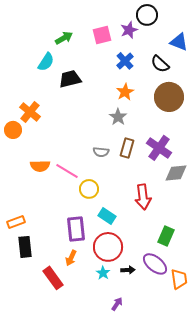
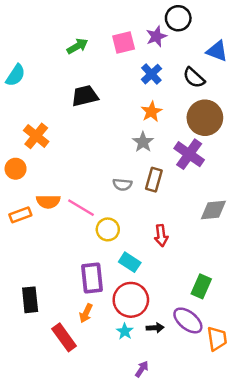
cyan semicircle: (46, 62) -> (16, 75), moved
orange circle: (13, 130) -> (16, 169), moved
purple cross: (159, 148) -> (189, 154), moved
red arrow: (143, 197) -> (161, 235), moved, size x0.7
orange rectangle: (16, 222) -> (20, 215), moved

